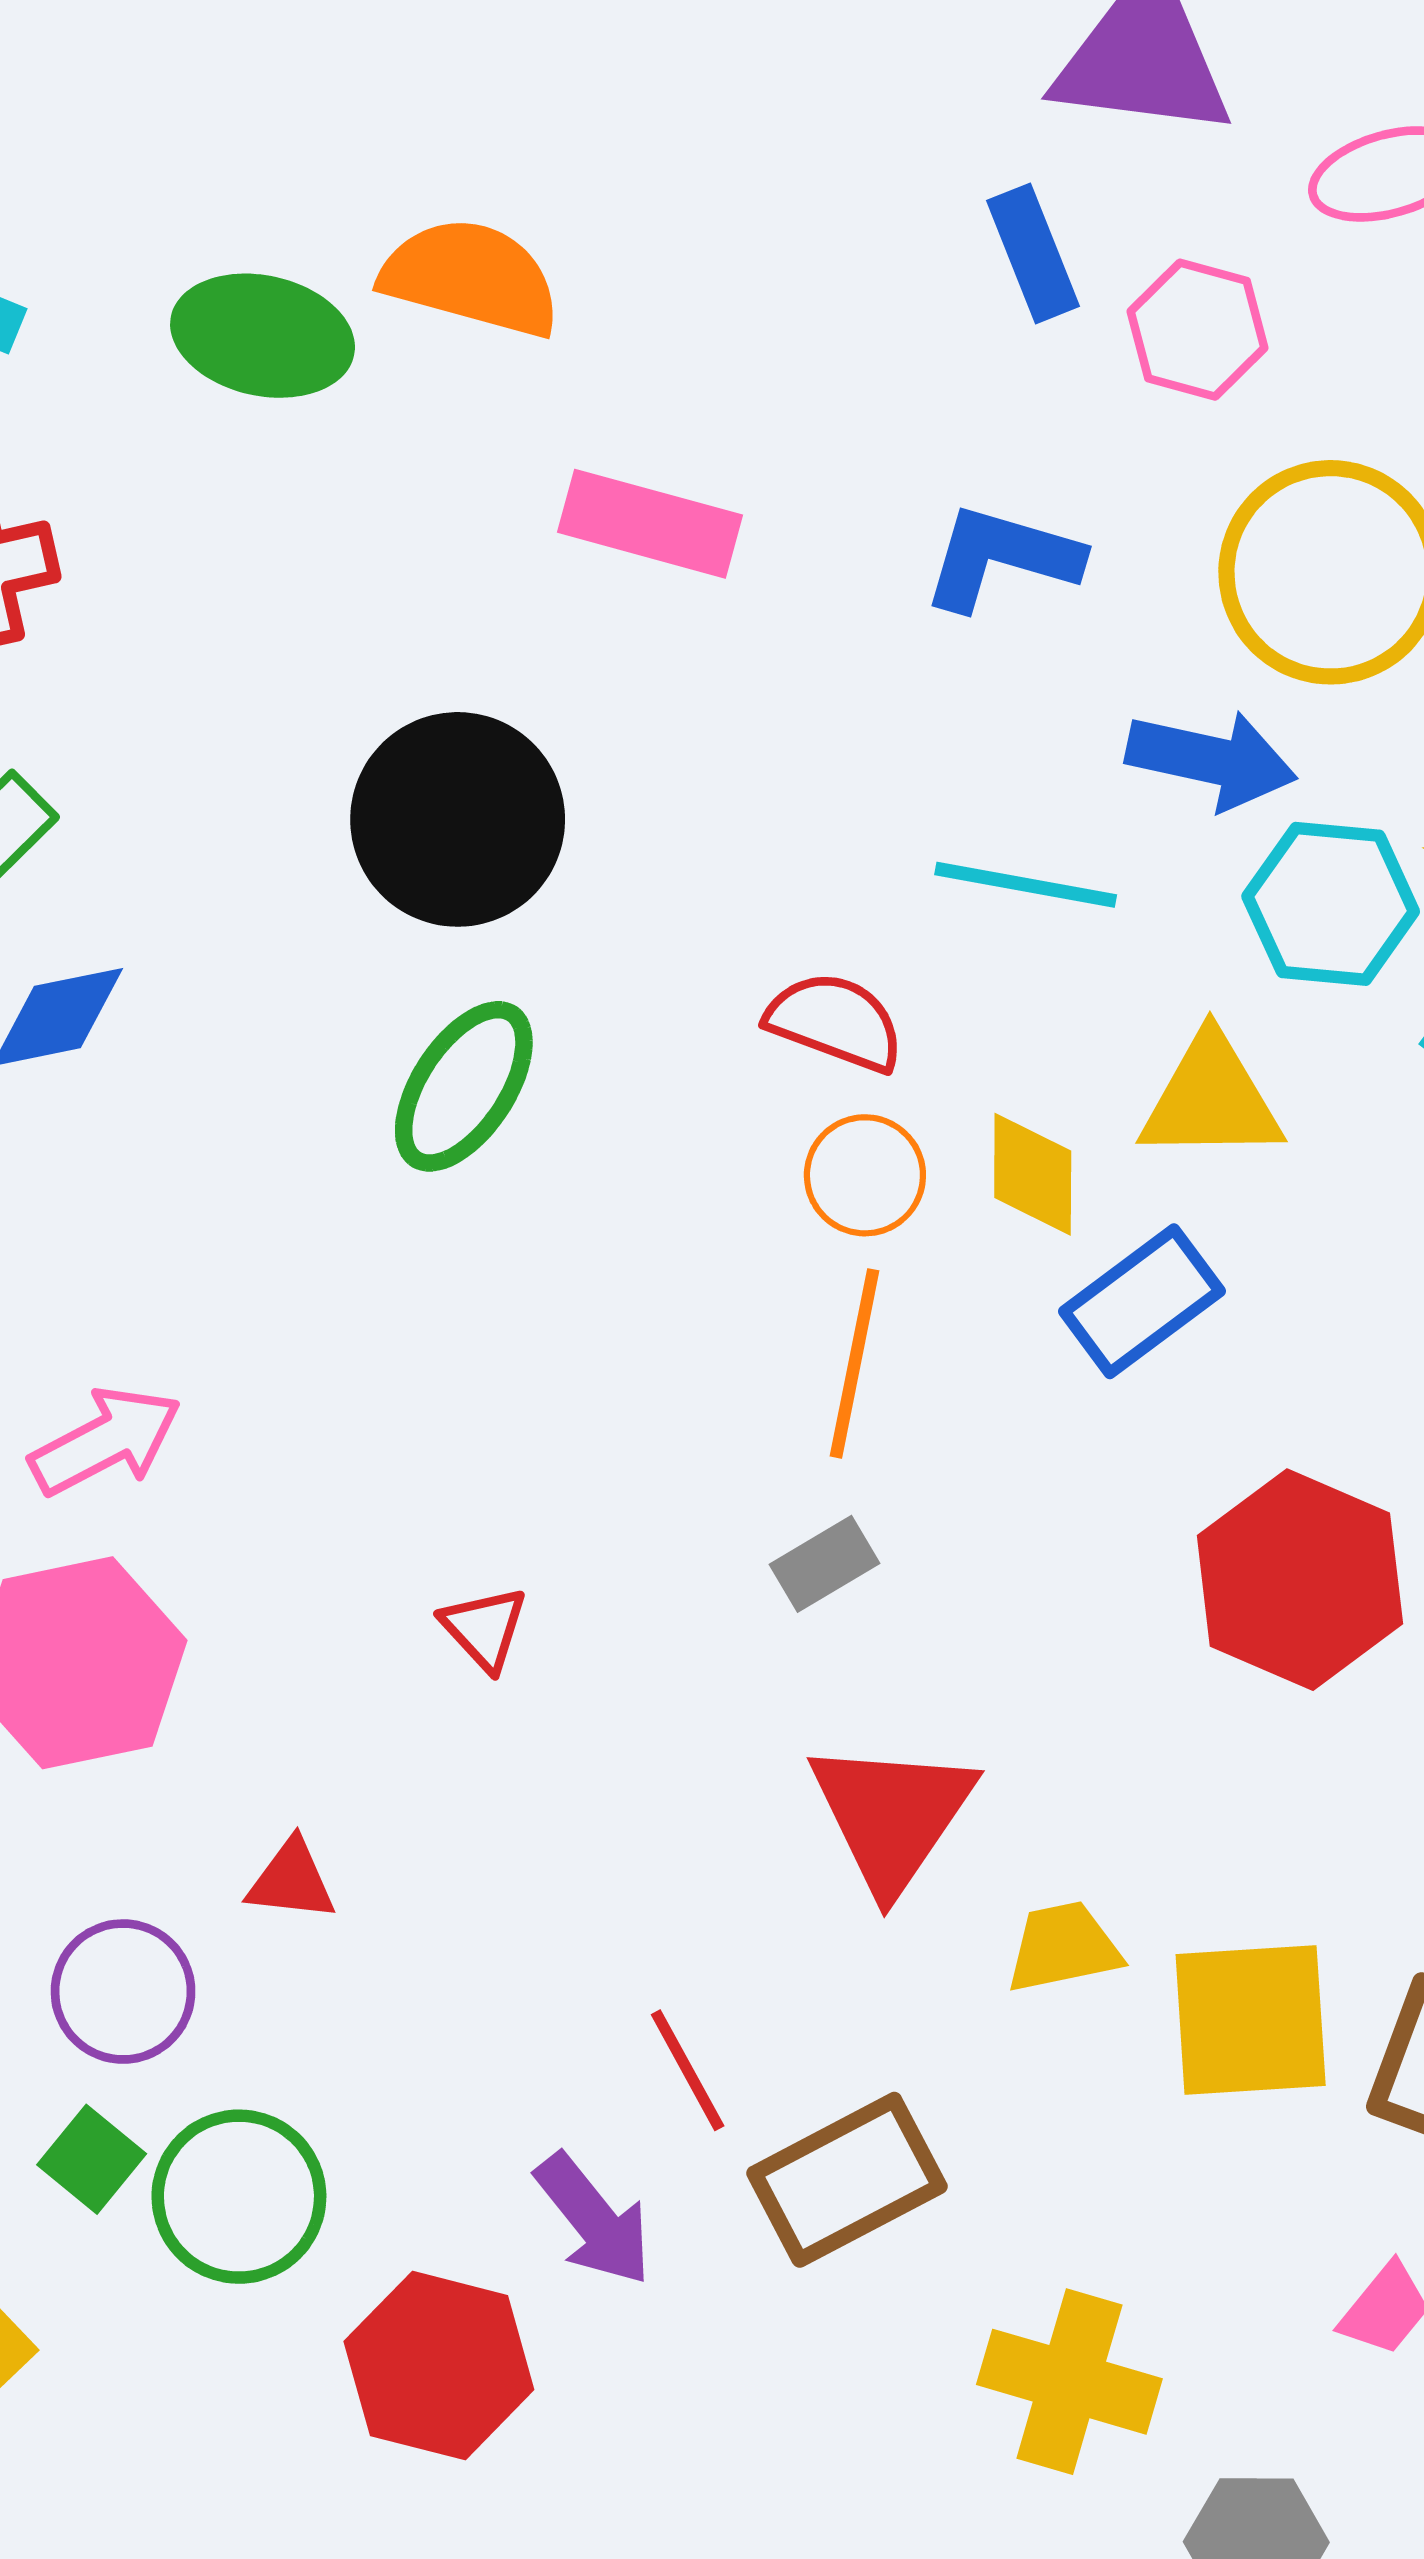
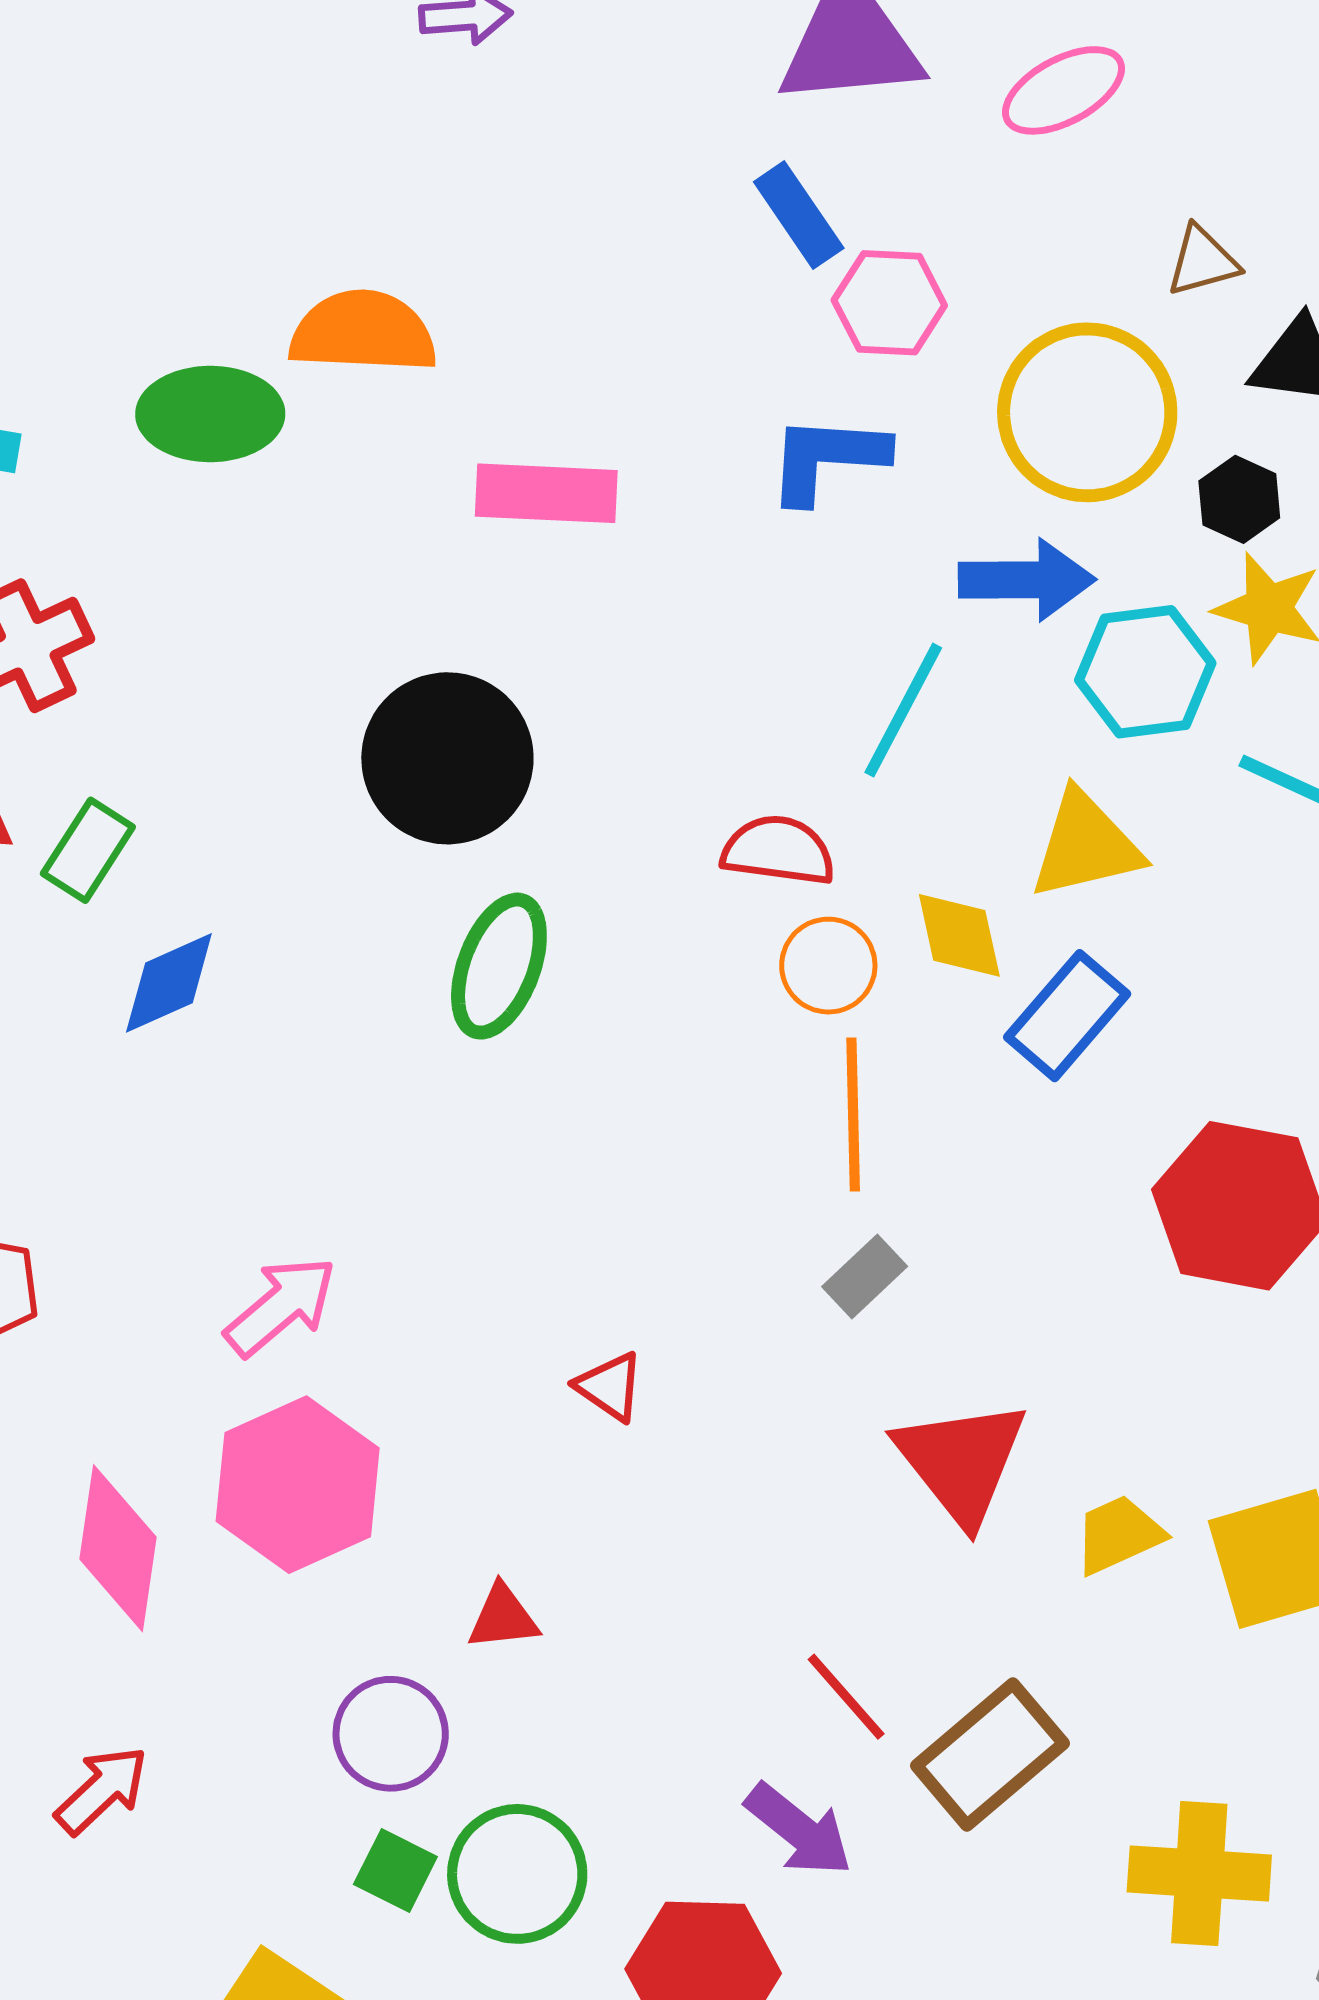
pink hexagon: (1197, 330) -> (889, 303), moved
cyan line: (1026, 885) -> (903, 710), turned -60

